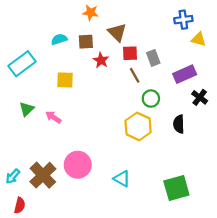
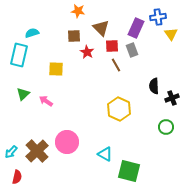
cyan semicircle: (59, 39) -> (32, 33), moved
yellow triangle: (199, 39) -> (171, 34), turned 40
cyan rectangle: (22, 64) -> (19, 55), turned -40
purple rectangle: (185, 74) -> (136, 28), moved, turned -42
black cross: (200, 97) -> (172, 98), moved, turned 32
green circle: (151, 99) -> (166, 127), moved
black semicircle: (179, 124) -> (154, 86), moved
green square: (176, 188) -> (129, 171), moved, turned 30

